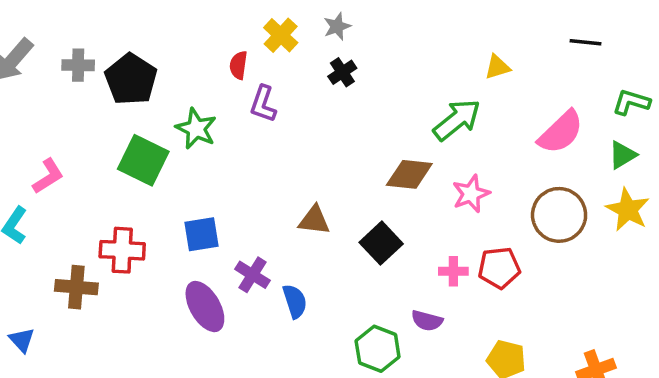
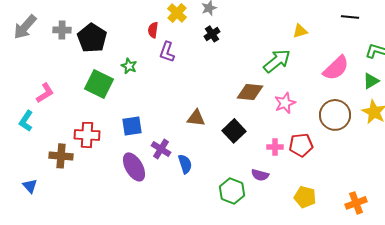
green star: (196, 129) -> (129, 66), size x0.7

